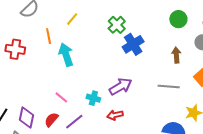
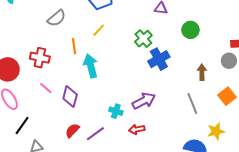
green circle: (178, 19) -> (190, 30), moved
gray line: (169, 87) -> (192, 104), turned 60
pink line: (61, 97) -> (46, 88), moved
purple diamond: (26, 117) -> (70, 97), moved

